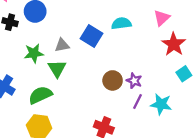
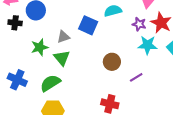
purple star: (134, 81) -> (139, 24), moved
purple line: (137, 102) -> (136, 77), turned 40
cyan star: (161, 104) -> (148, 45), moved

